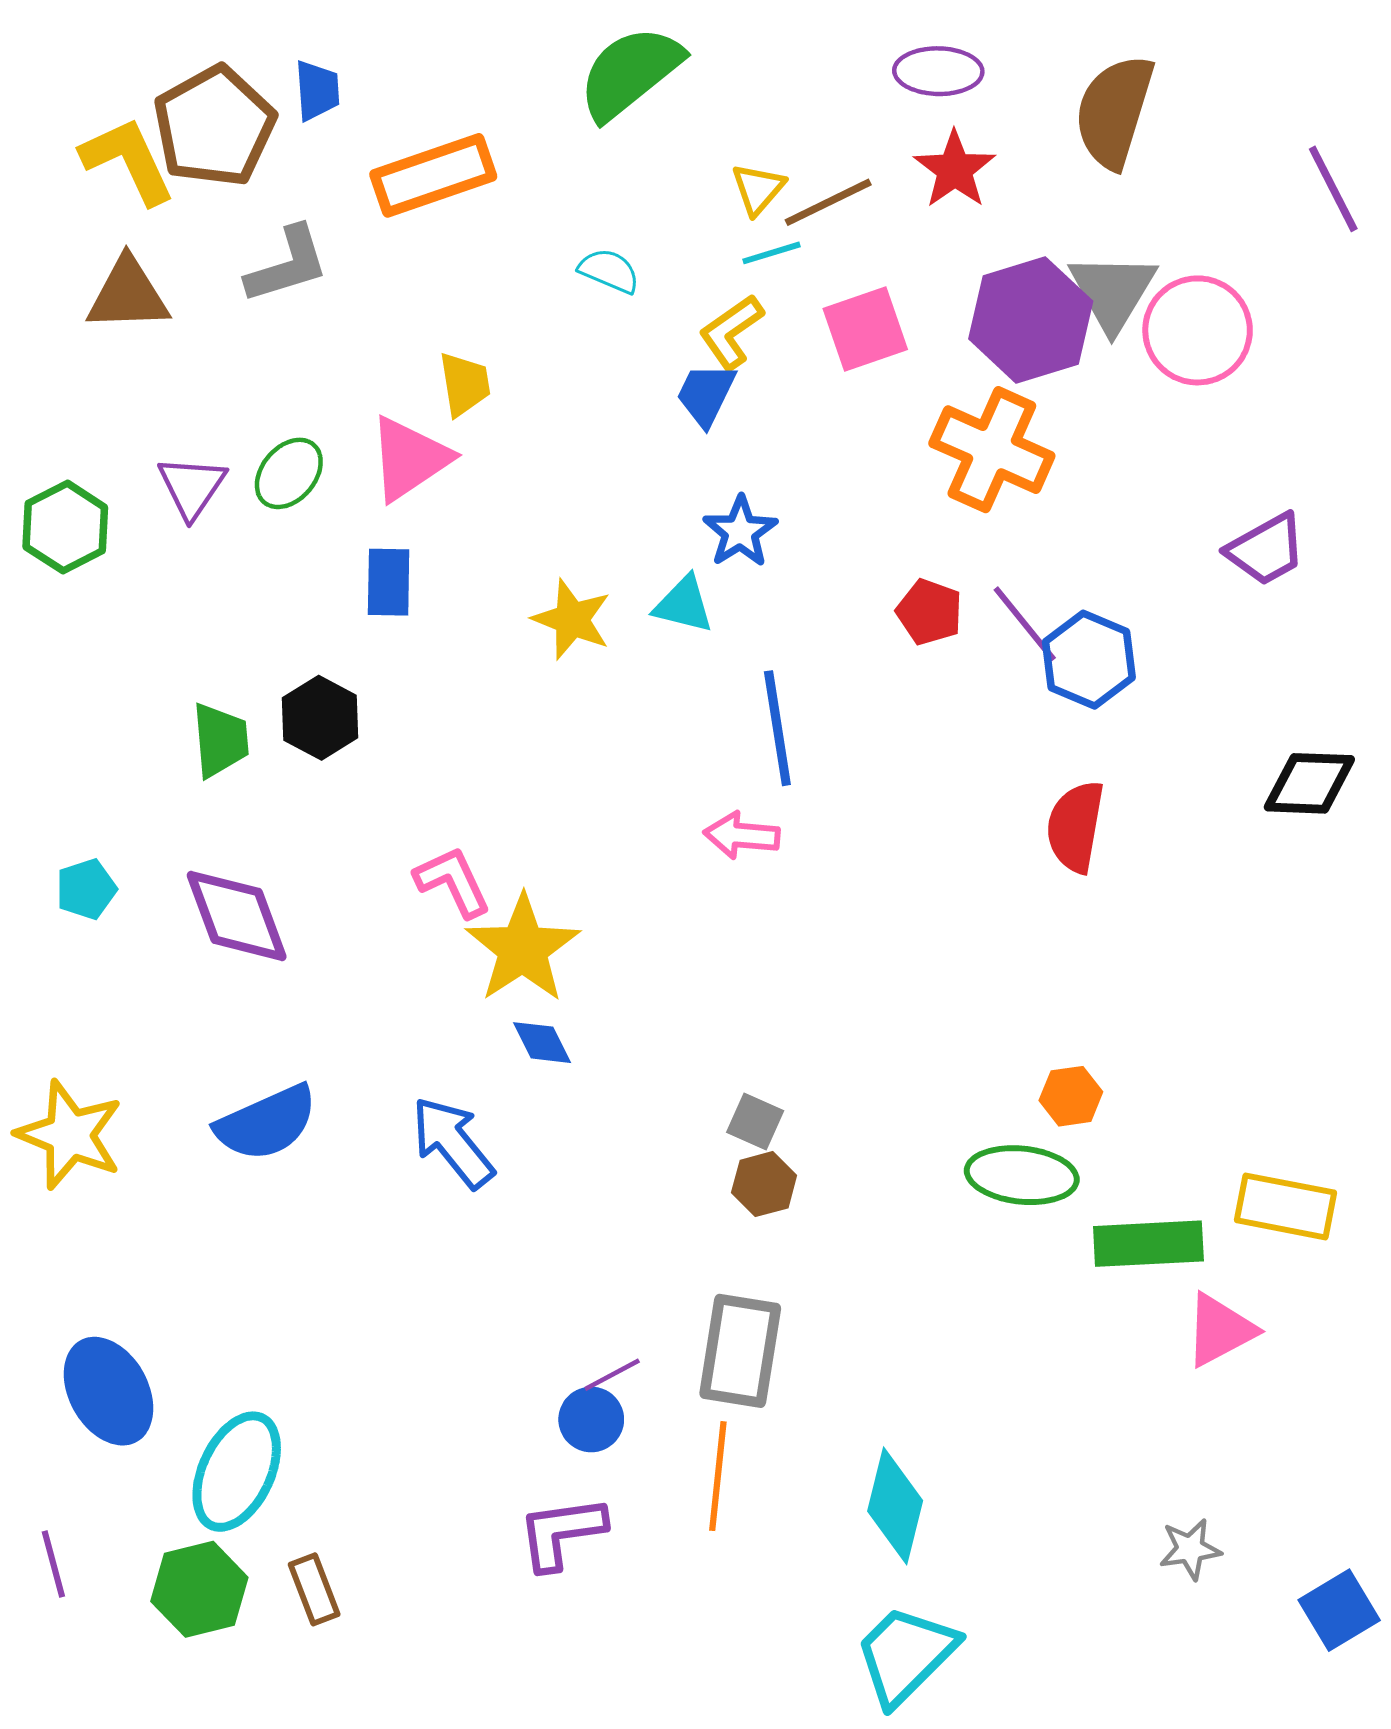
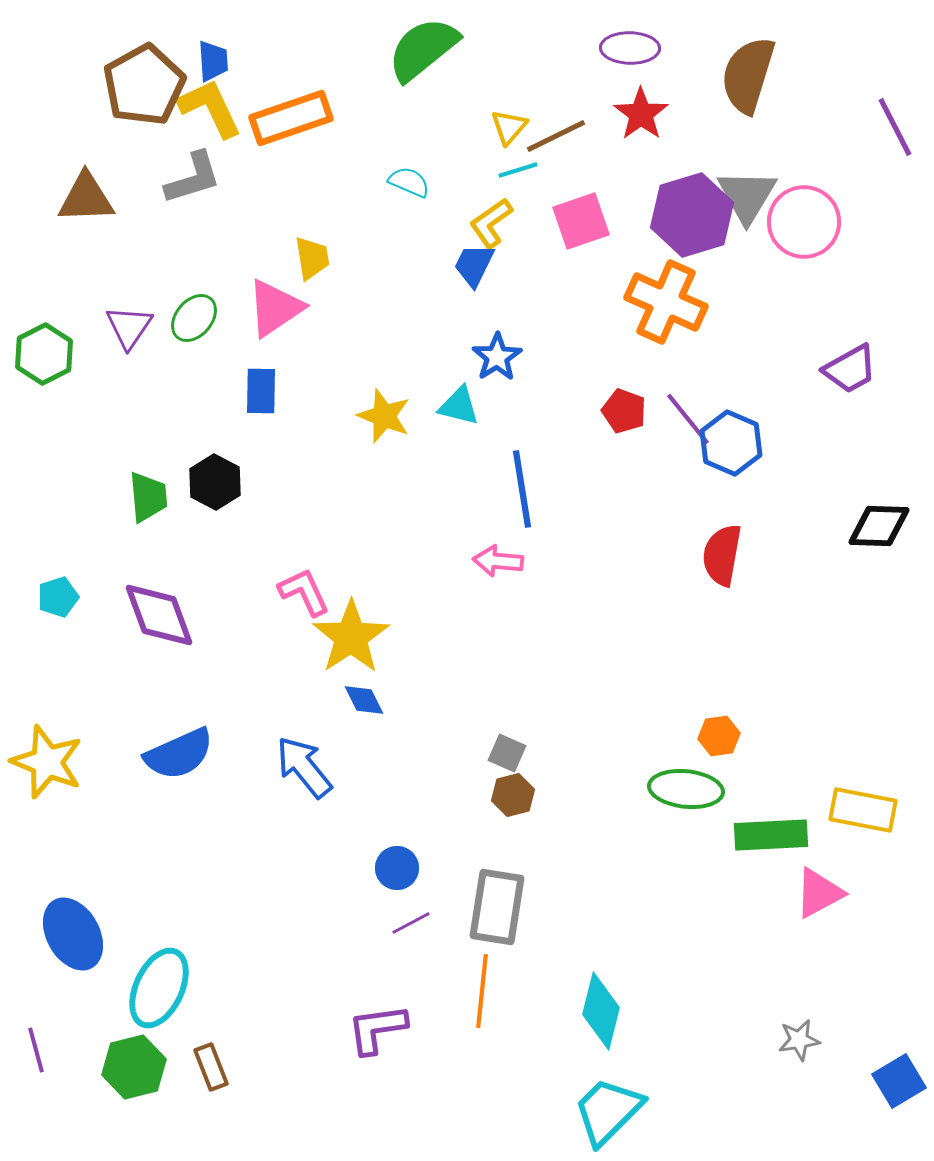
yellow L-shape: (128, 161) -> (210, 108), moved
blue circle: (591, 1419) -> (397, 868), moved

